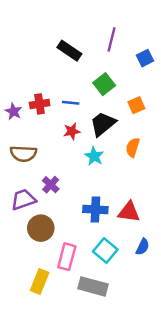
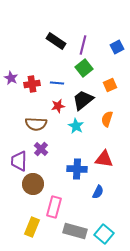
purple line: (112, 39) -> (83, 45), moved
purple star: (13, 111) -> (11, 78), moved
brown semicircle: (23, 154) -> (36, 124), moved
purple trapezoid: (23, 200) -> (19, 161), turned -70
red triangle: (129, 212) -> (104, 159), moved
blue semicircle: (143, 247) -> (98, 192), moved
cyan square: (105, 250) -> (104, 234), moved

